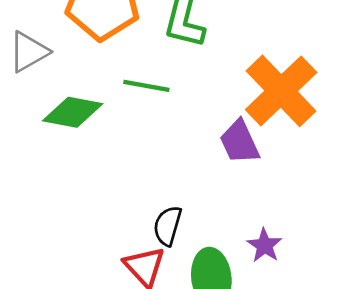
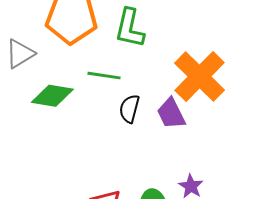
black semicircle: (168, 226) -> (129, 109), moved

